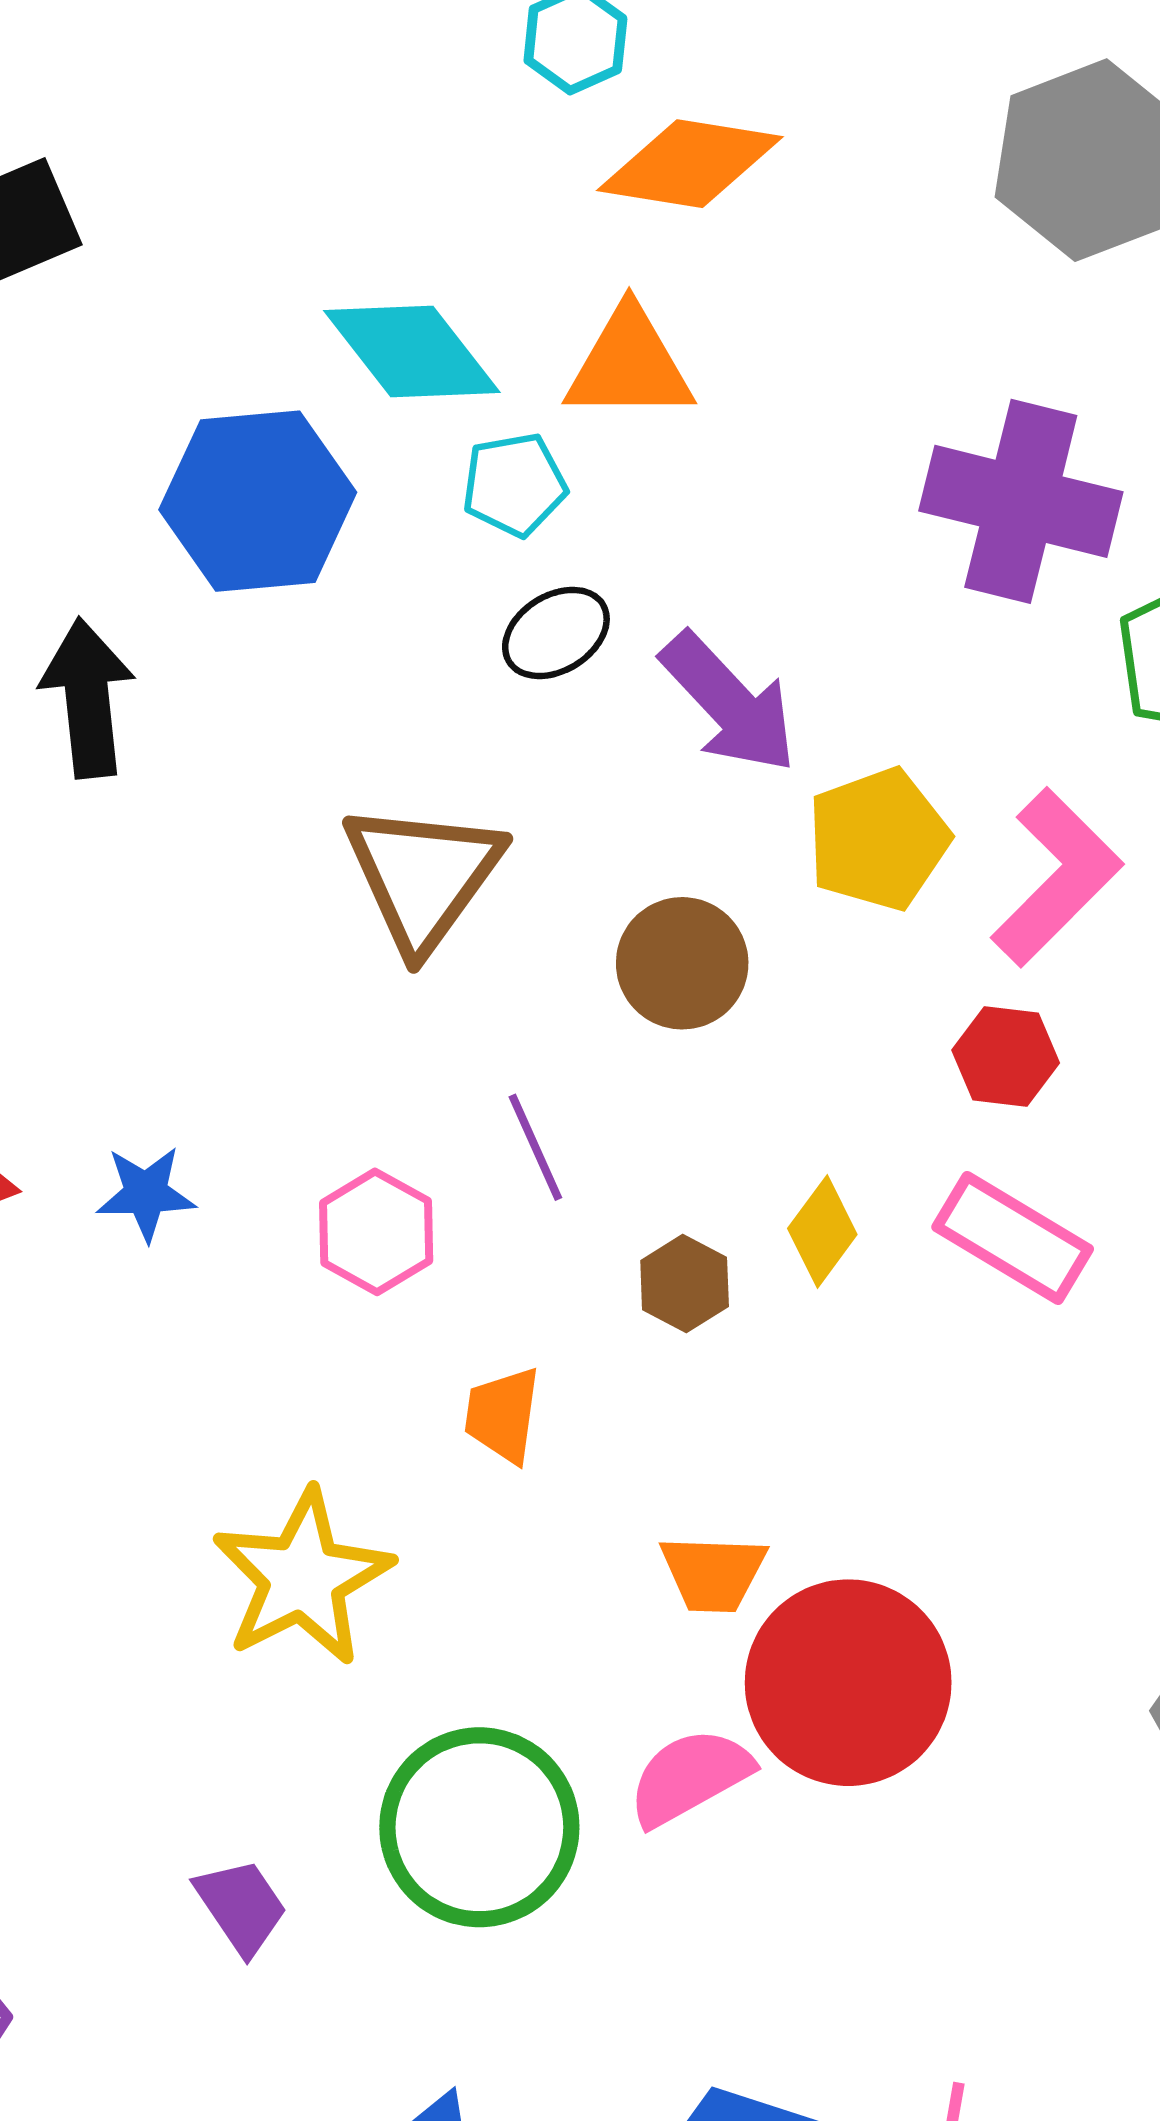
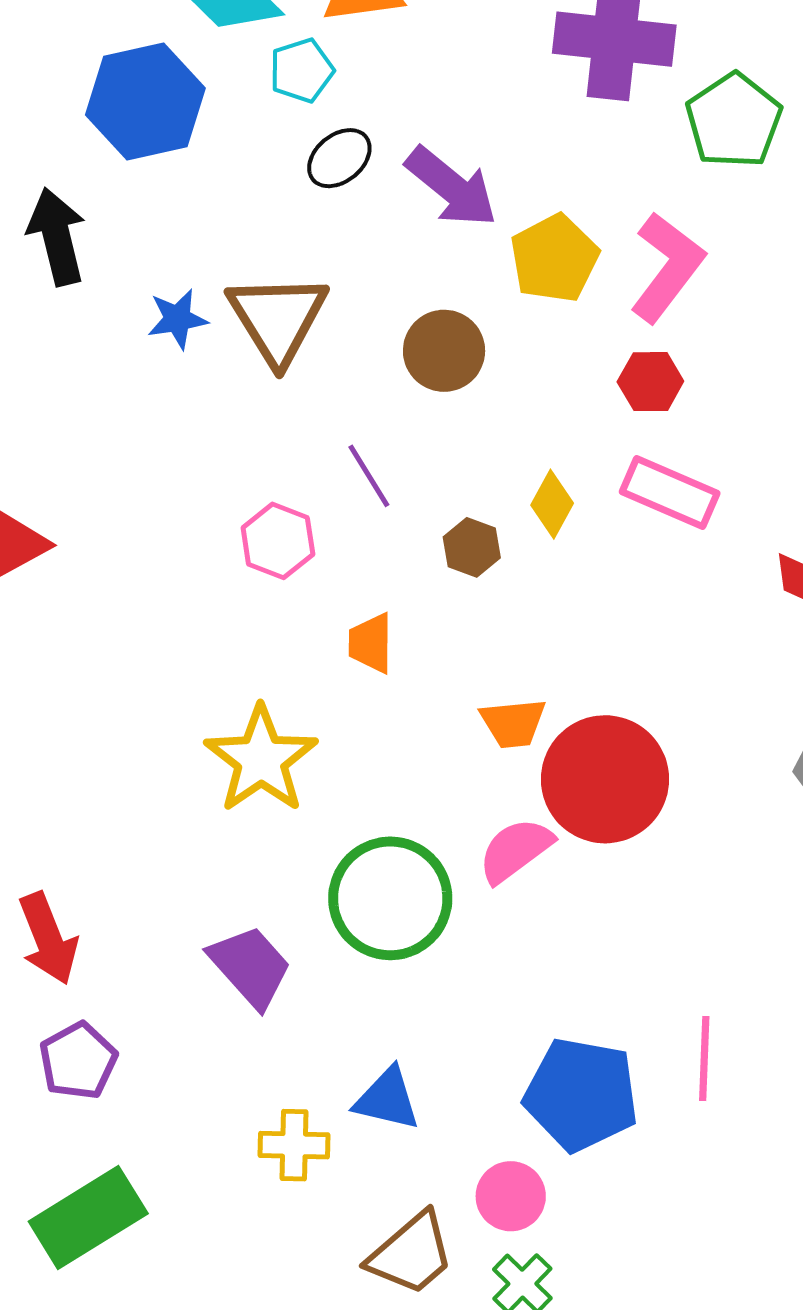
blue star: (146, 1193) -> (177, 319), moved
purple trapezoid: (241, 1906) -> (250, 967), size x1.4

